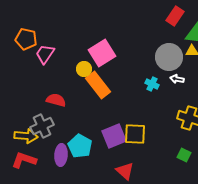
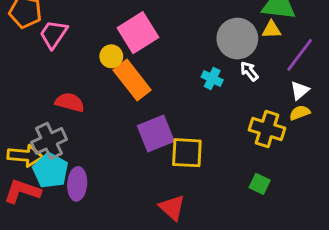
white arrow: (177, 79) -> (249, 71), turned 40
purple square: (114, 136) -> (156, 133), moved
cyan pentagon: (80, 146) -> (50, 171), moved

